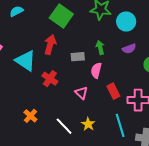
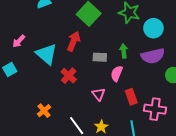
purple semicircle: (129, 49) -> (153, 56), size x1.6

